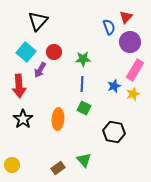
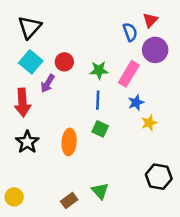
black triangle: (38, 21) -> (30, 27), moved
pink rectangle: (135, 70) -> (129, 74), moved
yellow star: (133, 94) -> (149, 123), moved
black hexagon: (114, 132) -> (159, 177), moved

